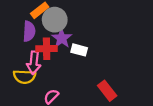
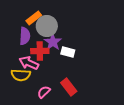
pink arrow: (34, 63) -> (29, 63), turned 108
red rectangle: (107, 91) -> (69, 87), moved

